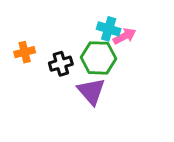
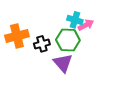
orange cross: (25, 52) -> (17, 36), size x1.6

